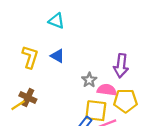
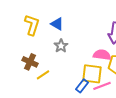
gray star: (89, 80) -> (61, 46), moved
yellow line: (18, 105) -> (43, 75), moved

